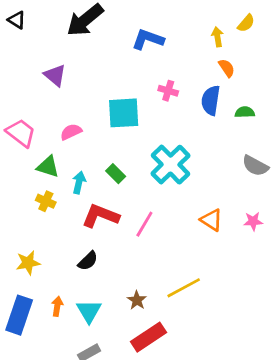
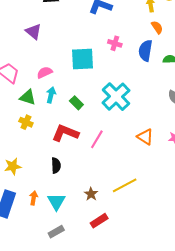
cyan arrow: (79, 182) -> (51, 95), moved
black semicircle: (88, 261) -> (56, 165), turned -49
red rectangle: (148, 337) -> (99, 221), size x0.7

